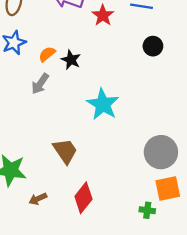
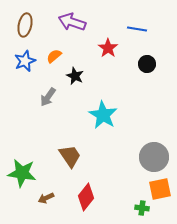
red star: (103, 15) -> (108, 48), moved
orange semicircle: (47, 54) -> (54, 56), moved

